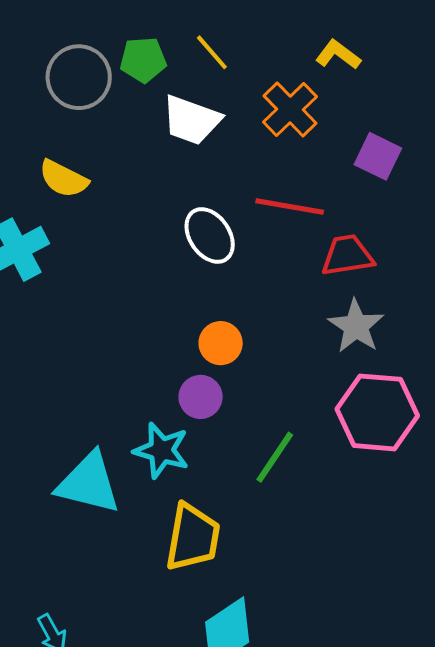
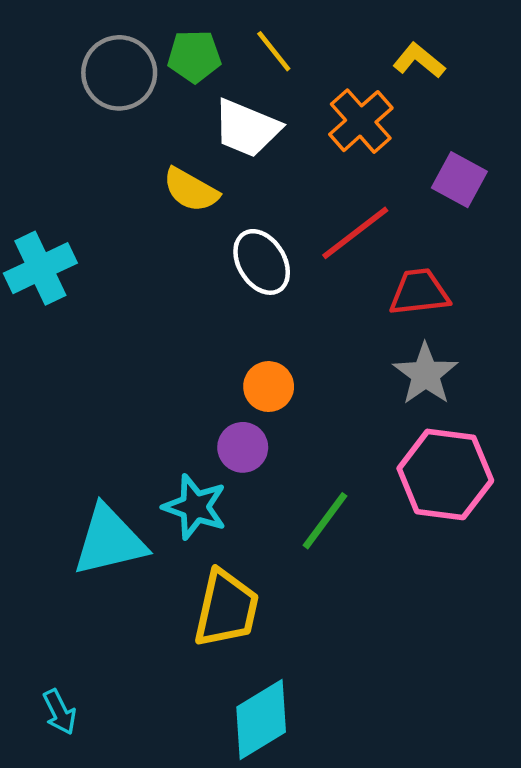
yellow semicircle: (63, 179) -> (191, 190), moved
red line: (290, 207) -> (355, 233), turned -50
cyan triangle: (89, 483) -> (109, 541), turned -30

